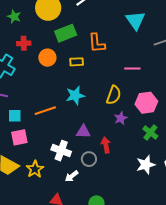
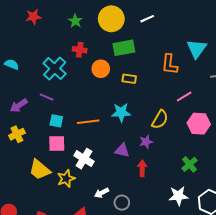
orange L-shape: (97, 43) -> (170, 64), moved
pink line: (132, 69) -> (184, 97), turned -42
pink hexagon: (146, 103) -> (199, 124), moved
purple star: (121, 118) -> (146, 142), moved
white cross: (61, 151) -> (84, 159), moved
gray circle: (89, 159) -> (122, 203), moved

